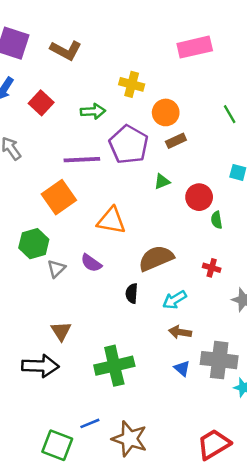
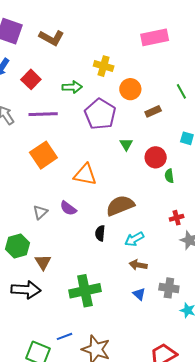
brown rectangle: (176, 141) -> (153, 111), moved
purple line: (82, 160) -> (43, 114), moved
green triangle: (162, 182) -> (126, 144), turned -40
green hexagon: (34, 244) -> (17, 246), moved
red cross: (212, 268) -> (177, 218), moved, turned -32
gray cross: (219, 360) -> (169, 288), size x0.7

